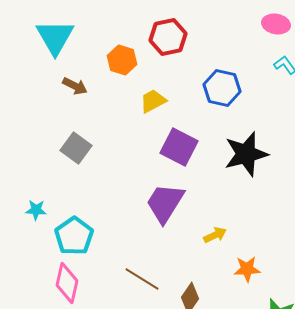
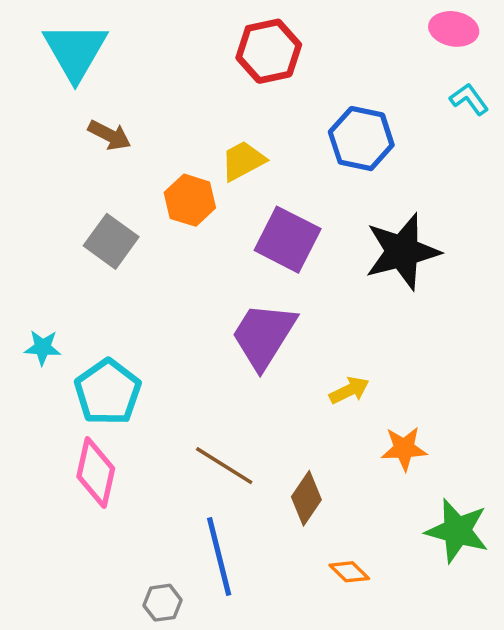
orange hexagon: (122, 60) -> (190, 200), moved

